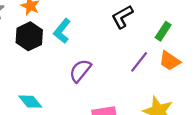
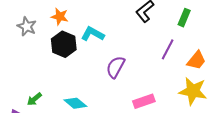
cyan L-shape: (62, 31) -> (93, 34), turned 90
orange trapezoid: (170, 61) -> (196, 60), moved, turned -75

